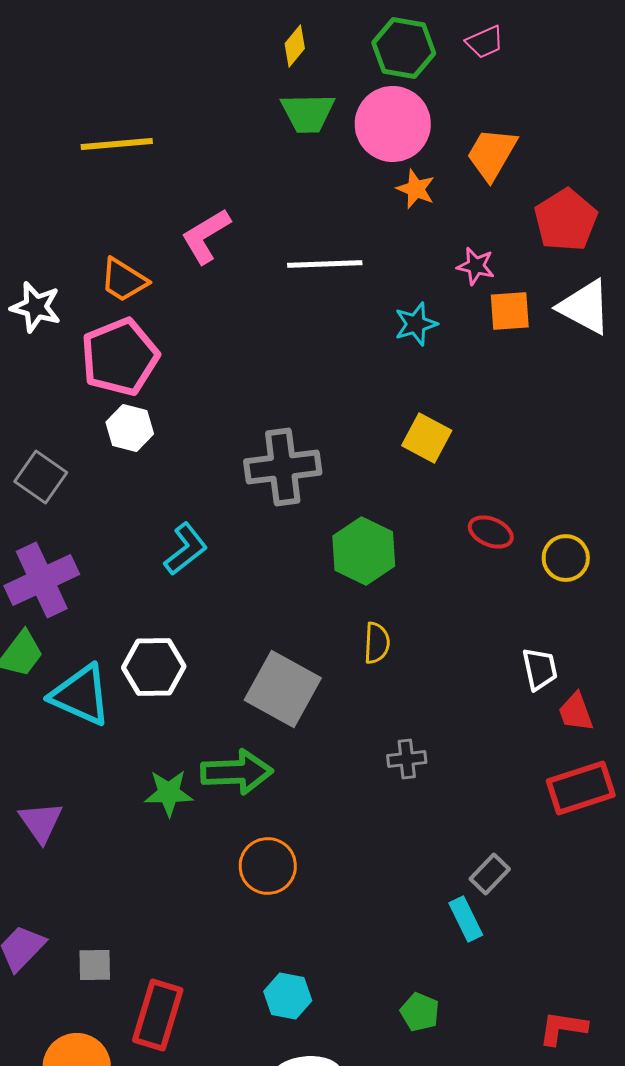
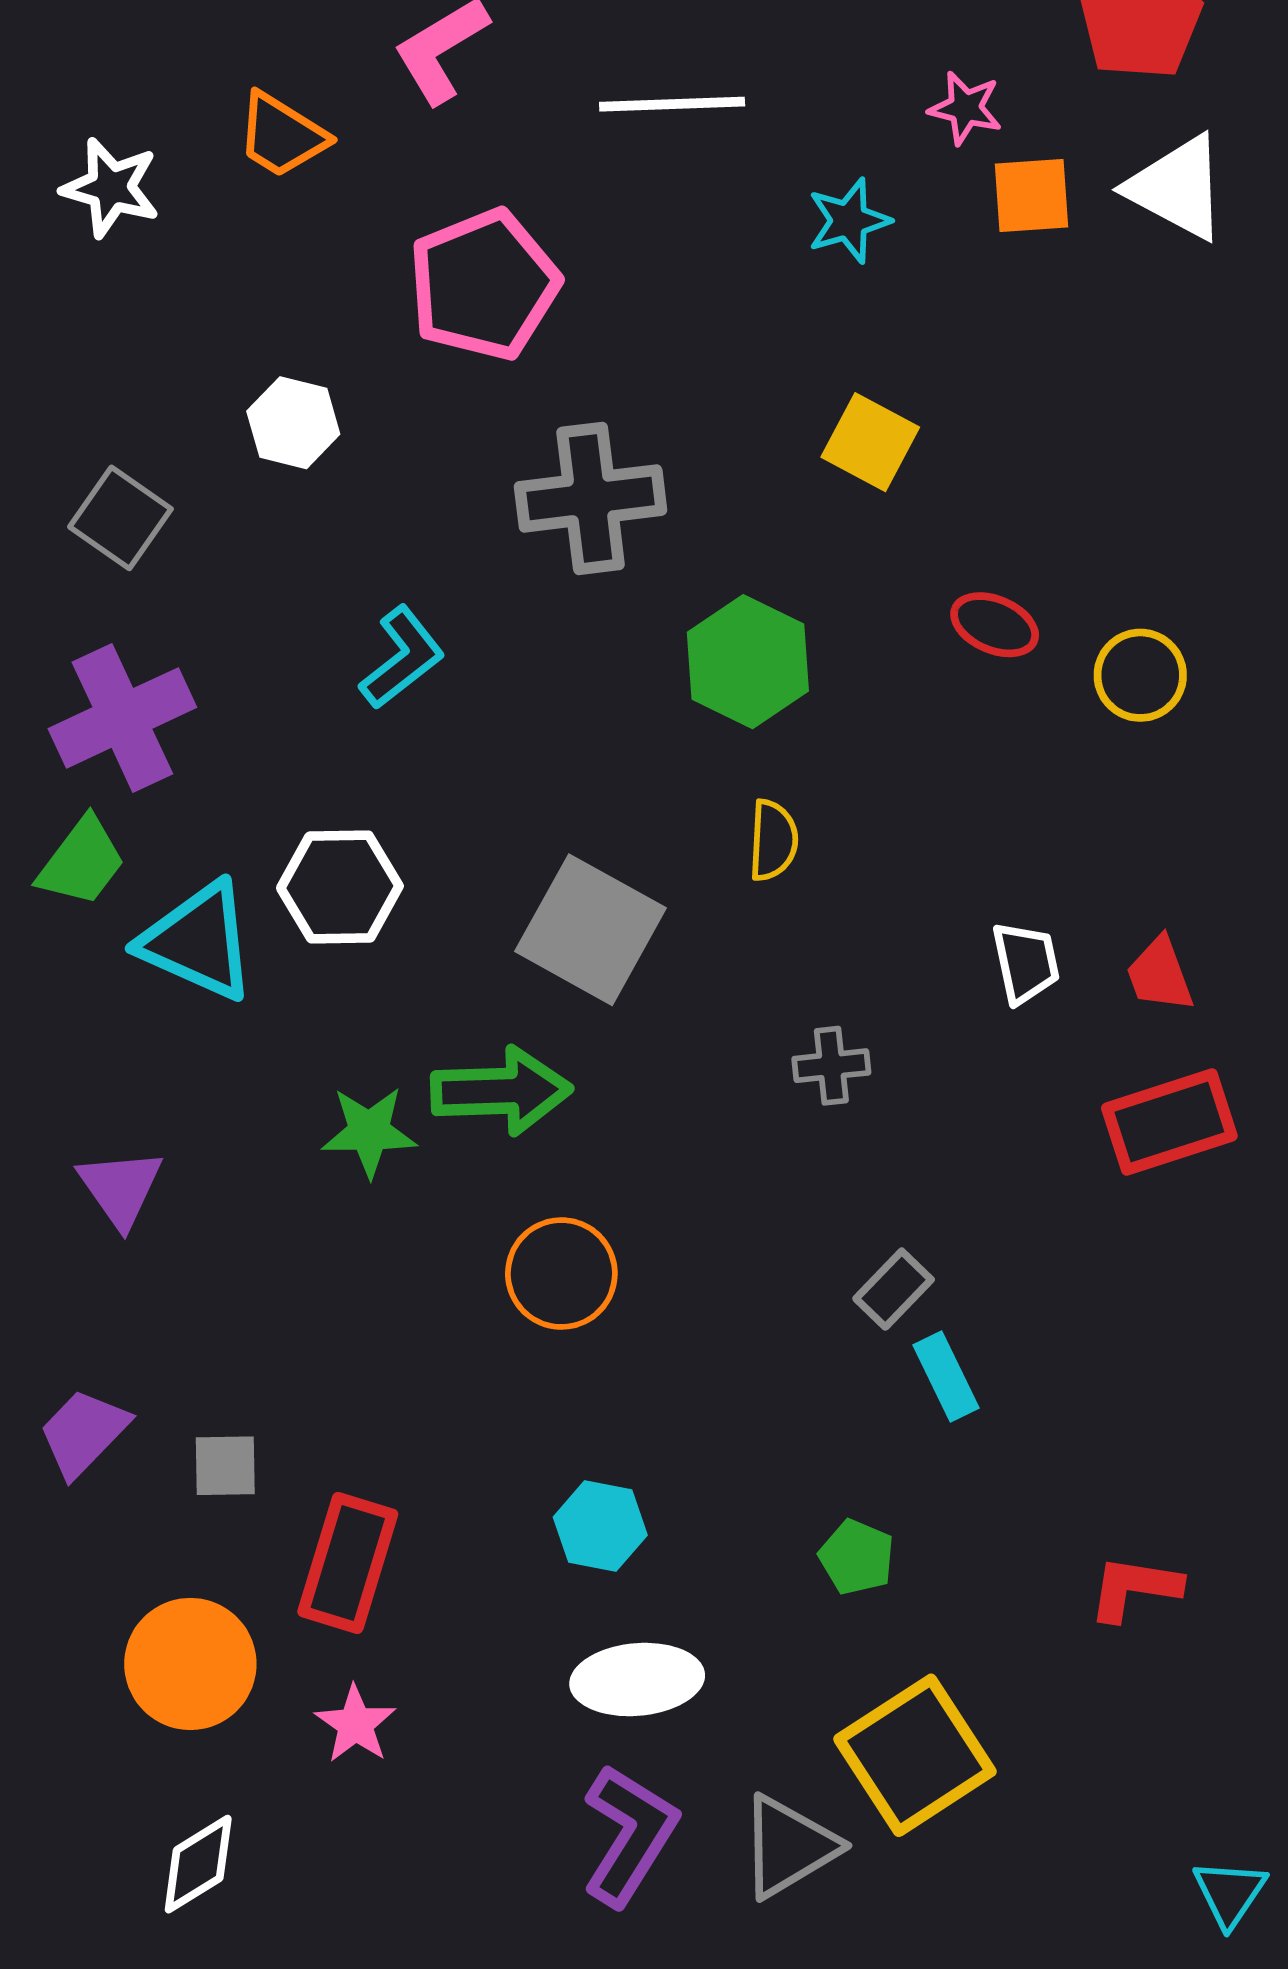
pink pentagon: (120, 357) -> (484, 285), moved
white trapezoid: (540, 669) -> (1026, 963), moved
gray rectangle: (490, 874) -> (894, 1289), moved

